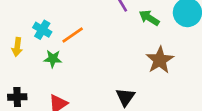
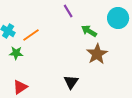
green arrow: (149, 18) -> (89, 31), moved

